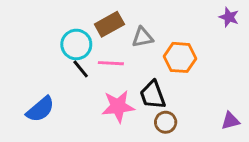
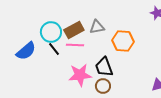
brown rectangle: (109, 24) -> (74, 30), moved
blue semicircle: (40, 109) -> (26, 51), moved
brown circle: (166, 122) -> (103, 86), moved

